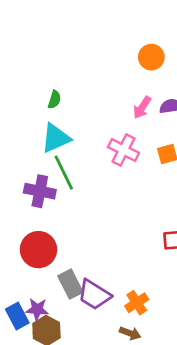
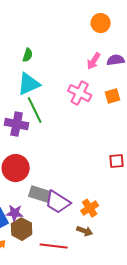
gray rectangle: (70, 284) -> (40, 194), turned -45

